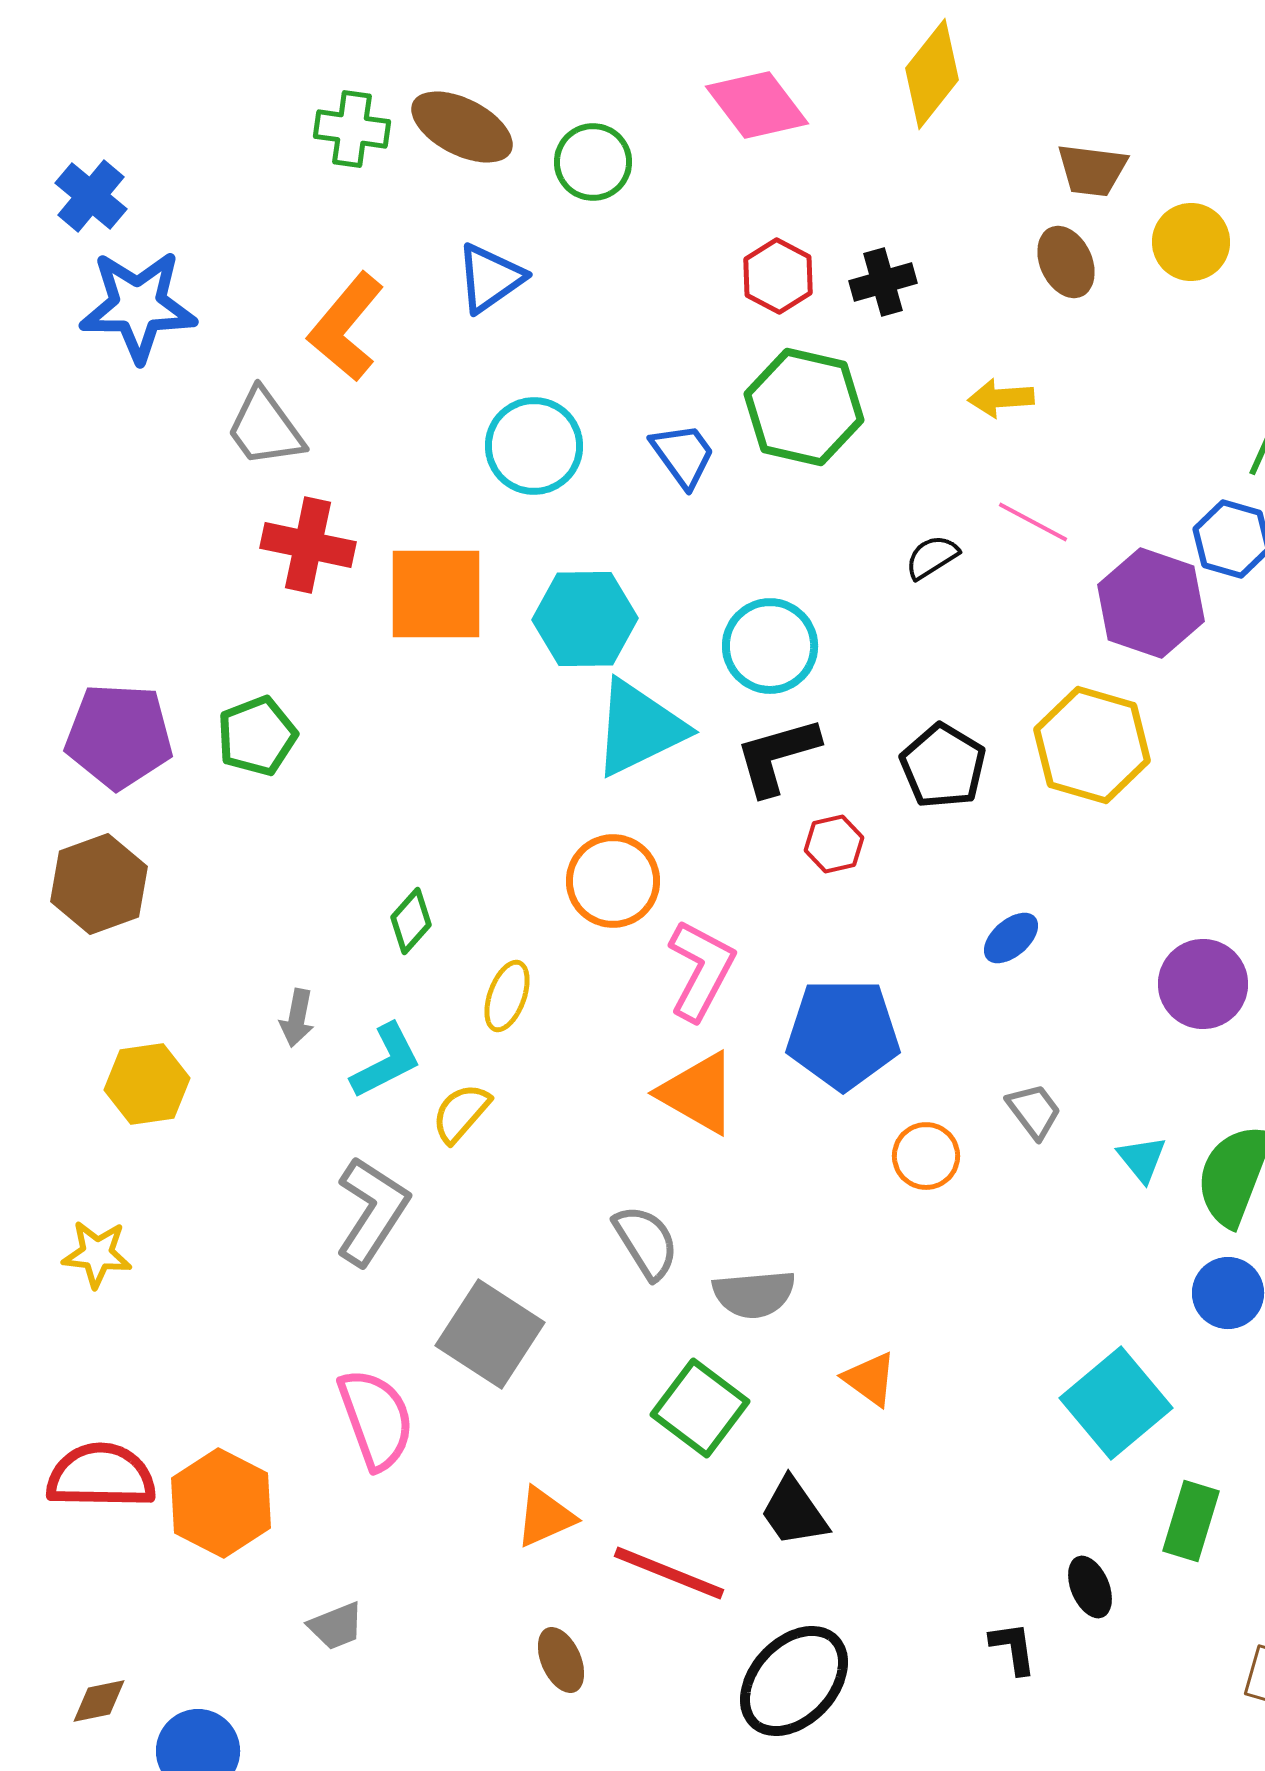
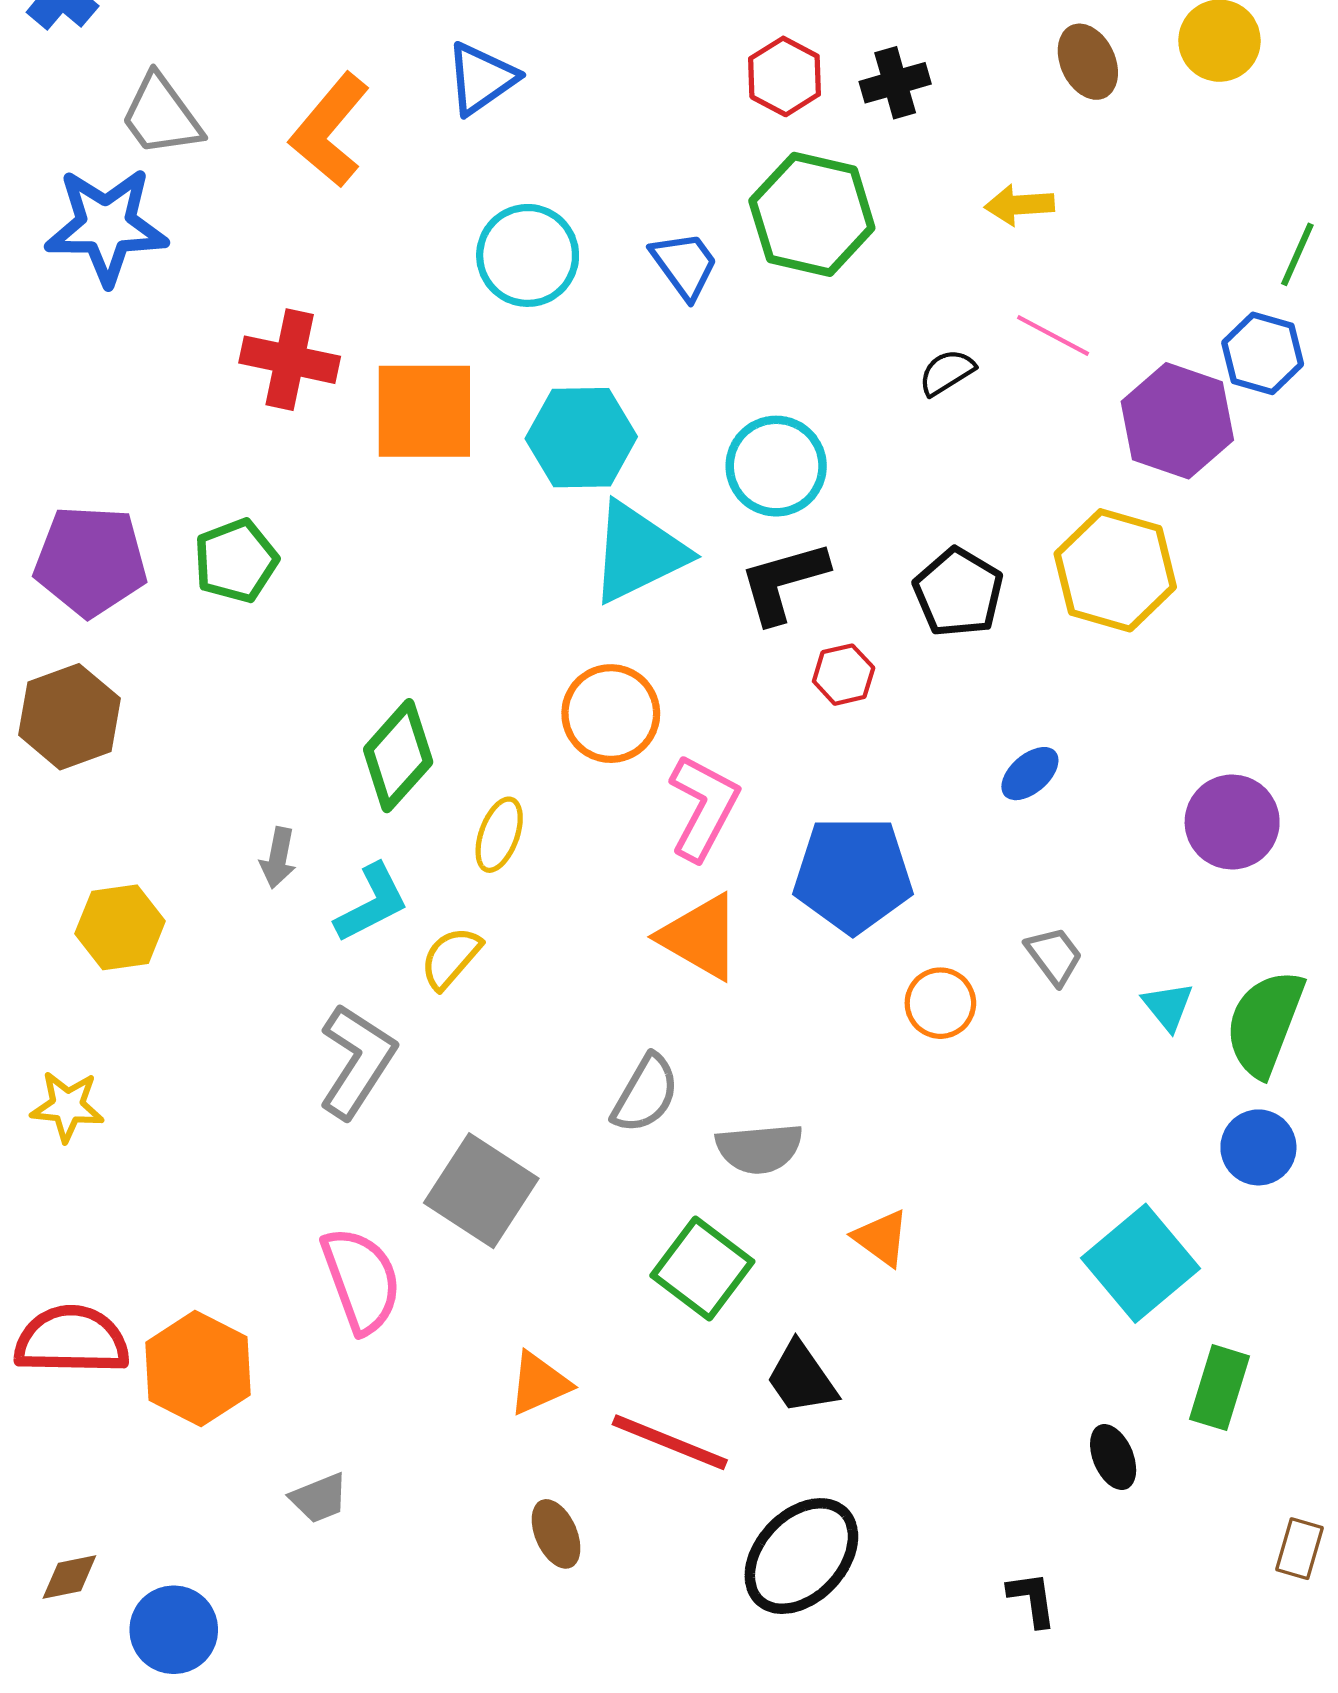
blue star: (138, 306) -> (106, 226), moved
gray trapezoid: (265, 428) -> (161, 115), moved
green diamond: (411, 921) -> (398, 756), size x1.6
gray semicircle: (646, 1242) -> (646, 1094), turned 62
black L-shape: (1013, 1648) -> (1032, 1599), moved

